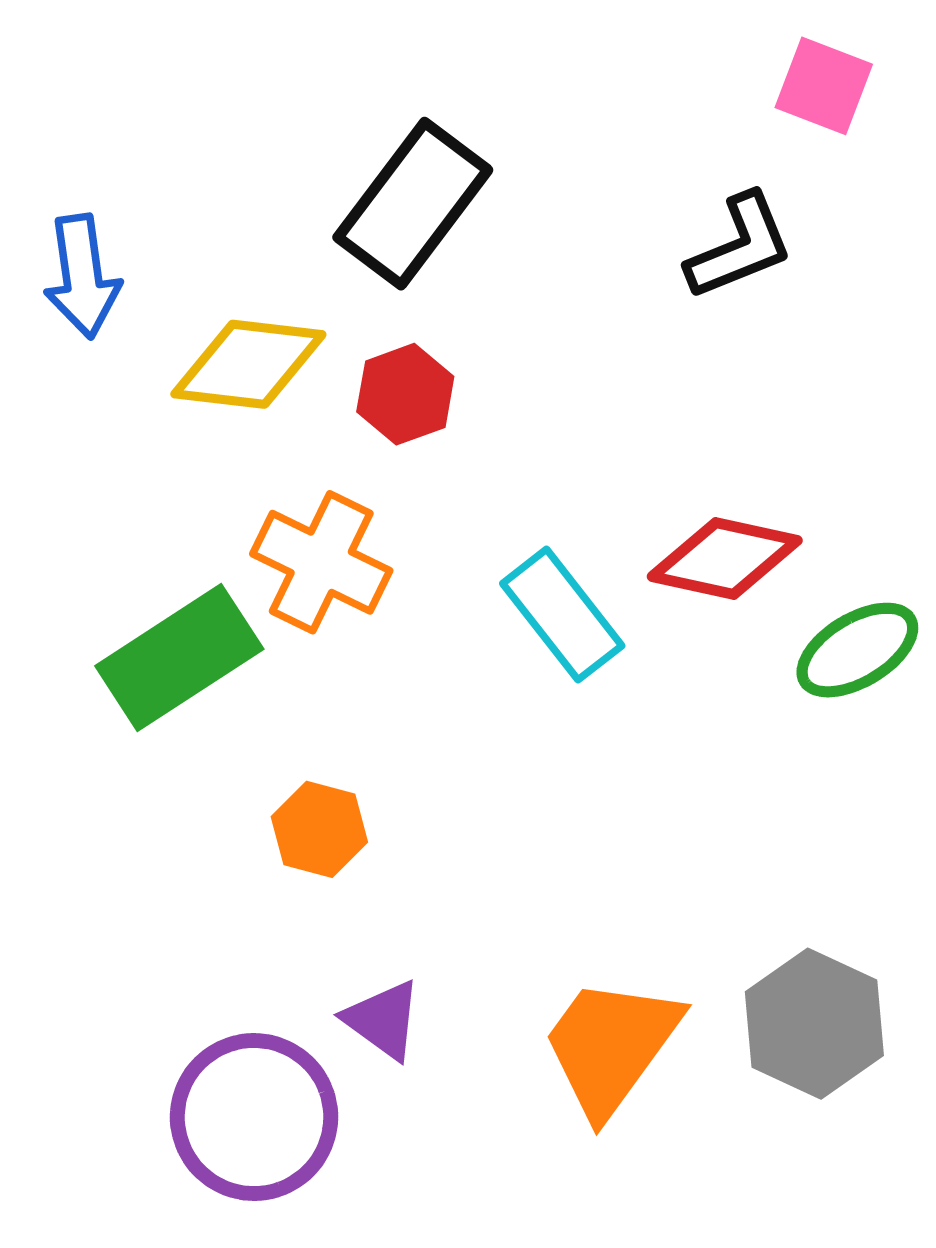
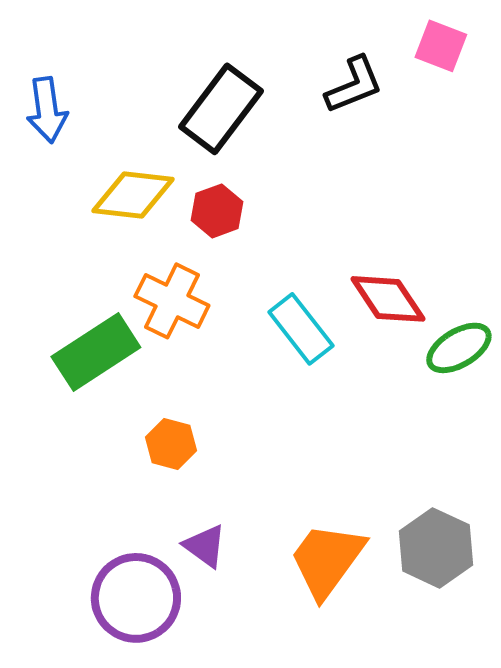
black L-shape: (740, 247) -> (354, 85), moved
blue arrow: (82, 276) -> (47, 110), moved
red diamond: (725, 559) -> (388, 299), turned 44

